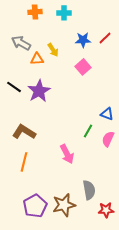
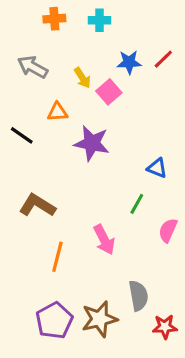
orange triangle: (37, 59) -> (57, 112), moved
pink square: (83, 67) -> (109, 92), moved
purple star: (39, 91) -> (92, 143), moved, turned -30
blue triangle: (107, 114) -> (157, 168), moved
pink semicircle: (108, 139) -> (168, 230), moved
orange line: (24, 162) -> (57, 257), moved

